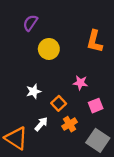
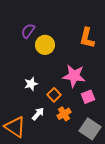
purple semicircle: (30, 23) -> (28, 31), moved
pink star: (80, 83) -> (74, 76), size x1.6

